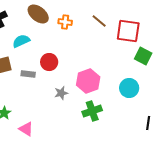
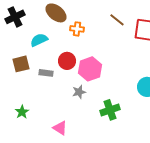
orange cross: (65, 22) -> (77, 29), moved
pink hexagon: (88, 81) -> (90, 69), moved
pink triangle: (26, 129) -> (60, 128), moved

